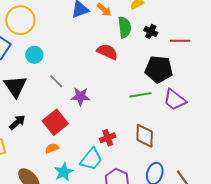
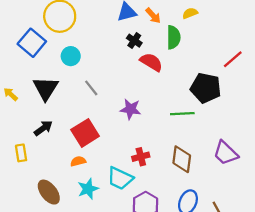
black cross: (151, 32) -> (134, 41), moved
red line: (180, 41) -> (233, 59), turned -48
purple star: (81, 96) -> (131, 109), moved
purple trapezoid: (175, 100) -> (226, 153), moved
cyan trapezoid: (91, 159) -> (120, 178), turned 70

